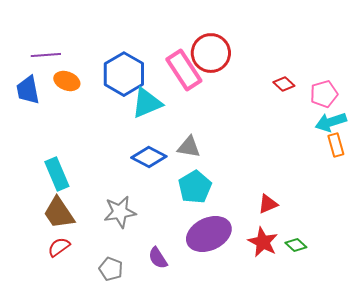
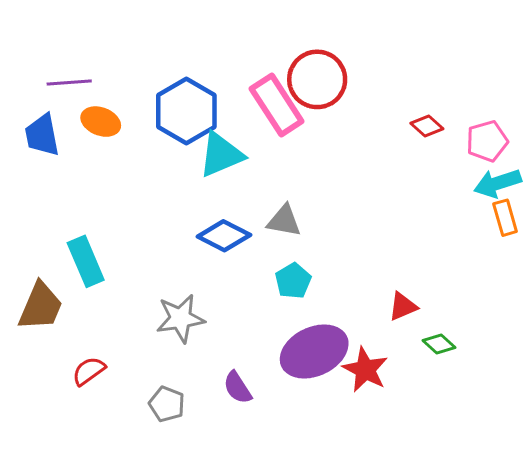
cyan pentagon: (195, 187) -> (293, 281), size x0.7
brown trapezoid: (59, 213) -> (41, 306), moved, turned -123
red star: (263, 242) -> (365, 370), moved
green diamond: (296, 245) -> (439, 344), moved

